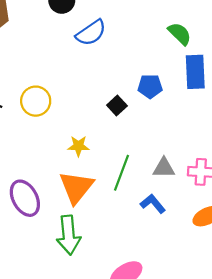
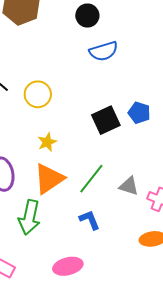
black square: (117, 105) -> (106, 120), size x1.6
yellow star: (78, 146) -> (47, 142), moved, turned 30
blue L-shape: (153, 204) -> (90, 220), moved

